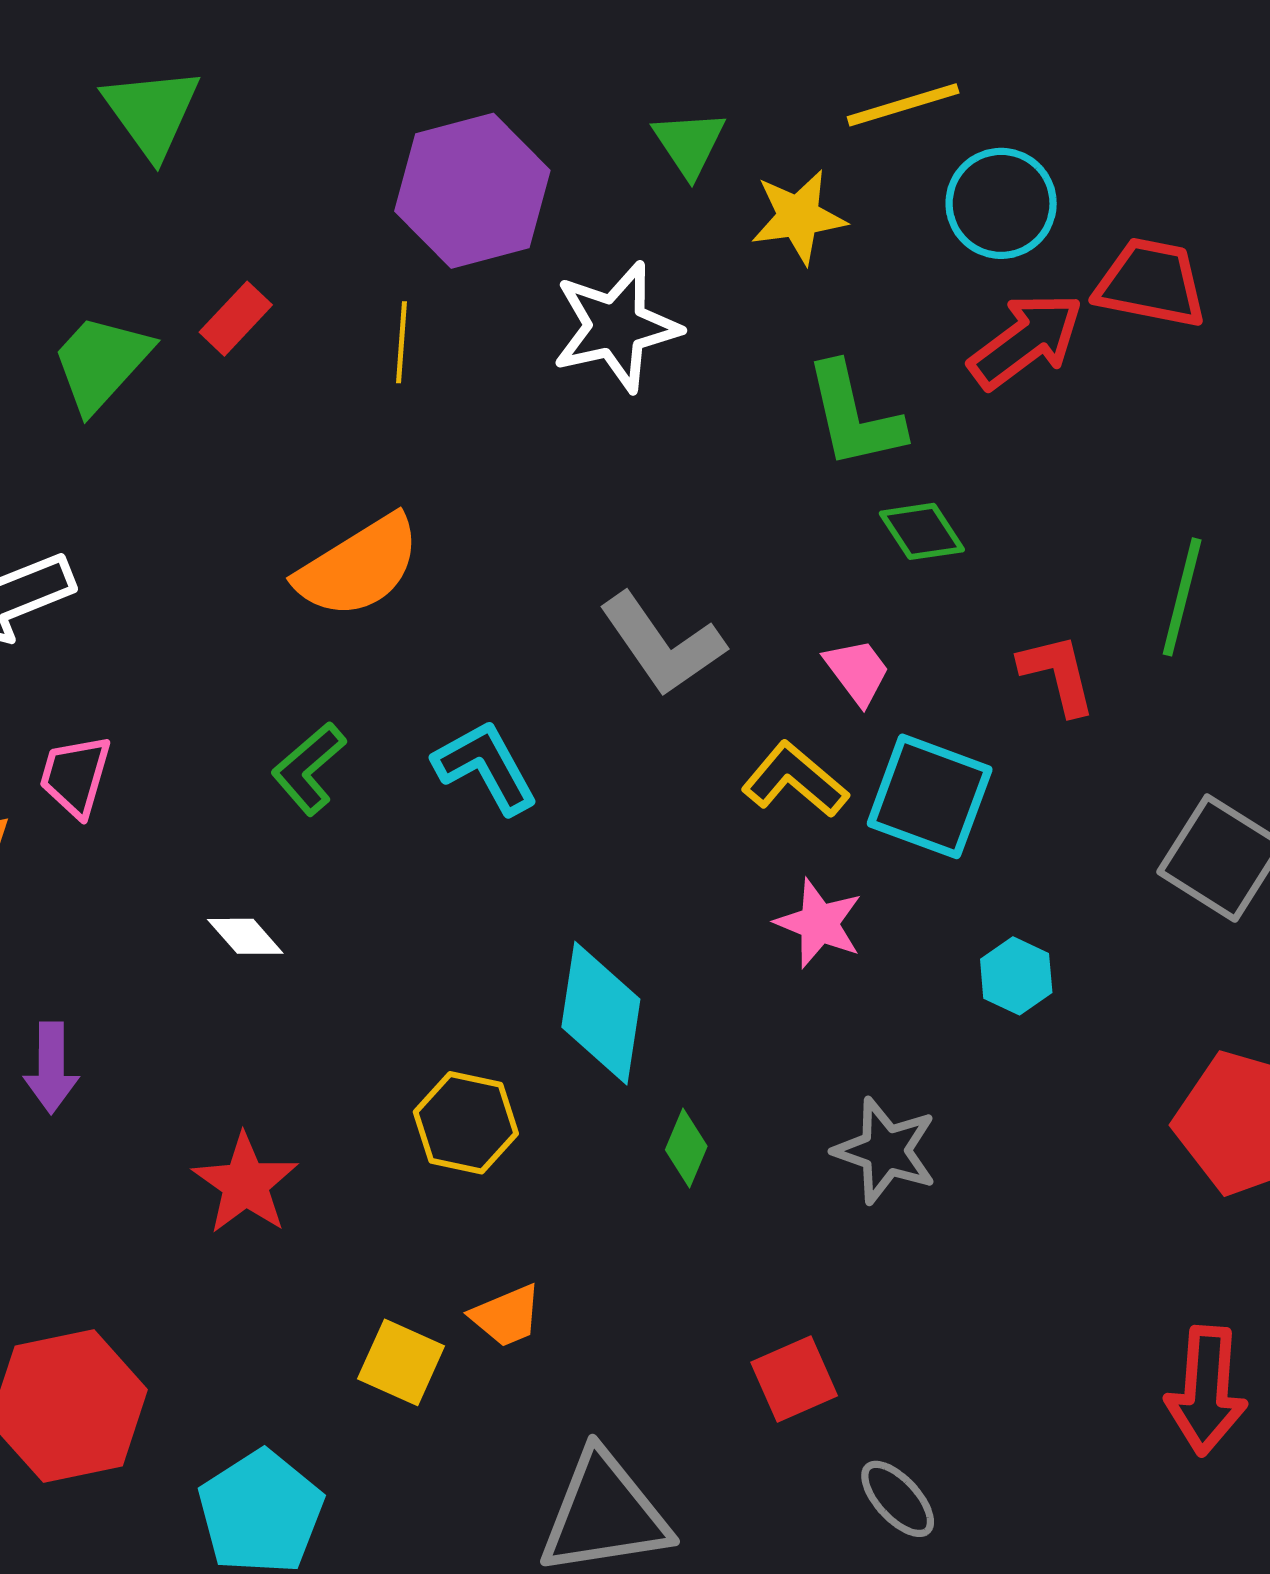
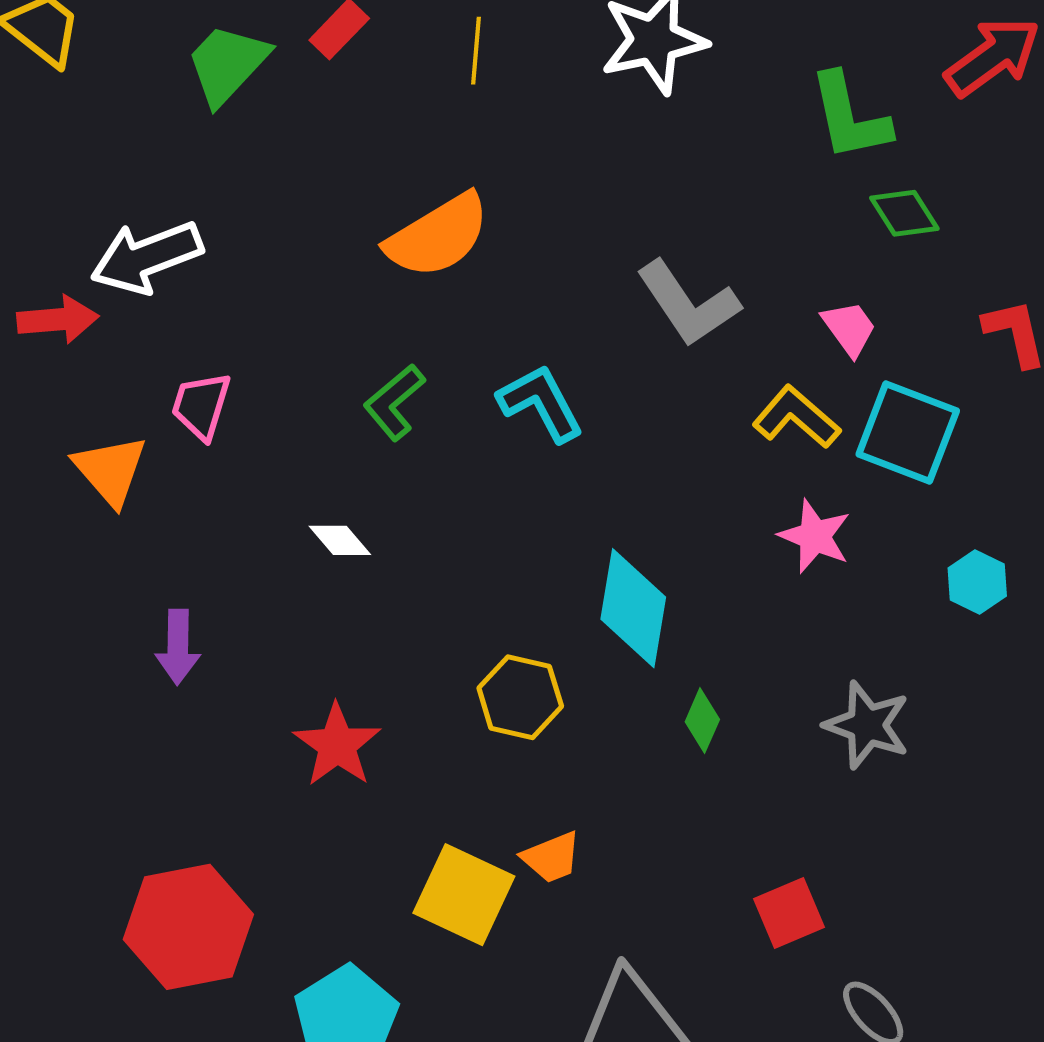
yellow square: (401, 1362) -> (464, 895), size x1.4

